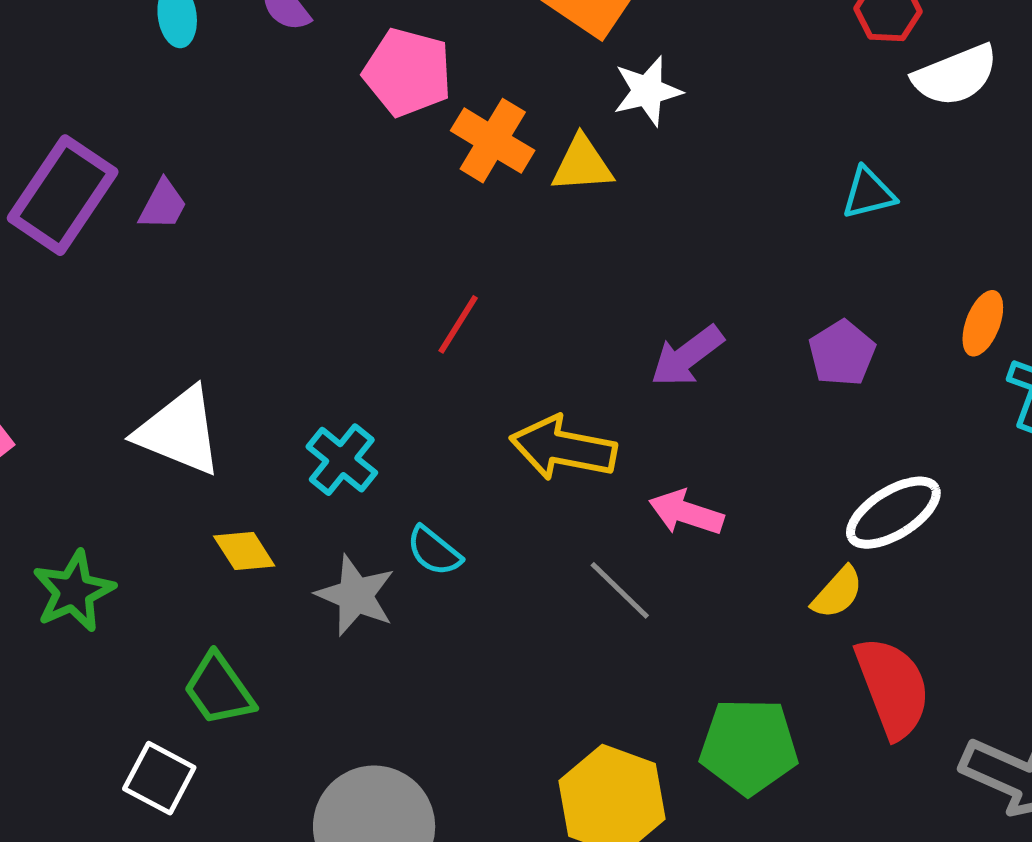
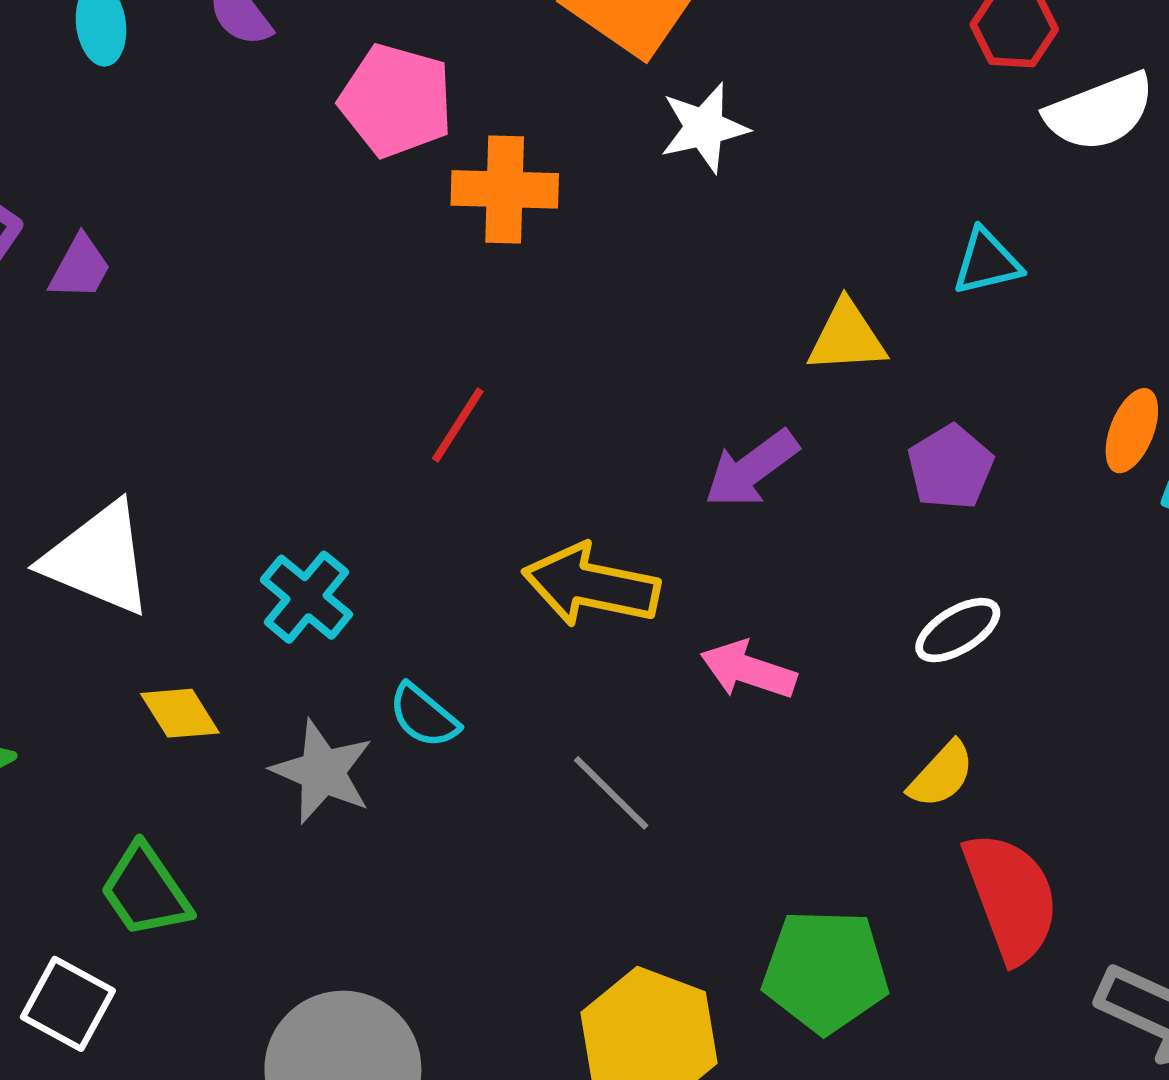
orange cross: (493, 141) -> (505, 189), turned -30
yellow triangle: (582, 164) -> (847, 337), moved
white ellipse: (893, 513) -> (958, 630), moved, size x0.7
gray line: (620, 590) -> (611, 793), moved

